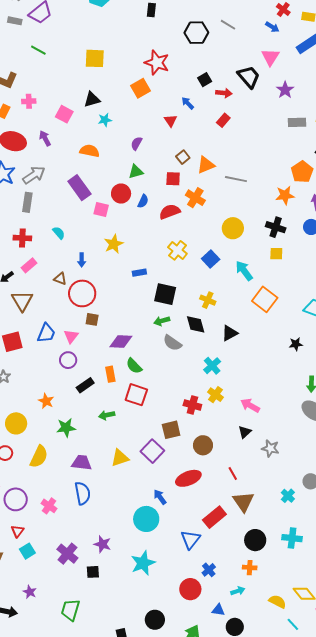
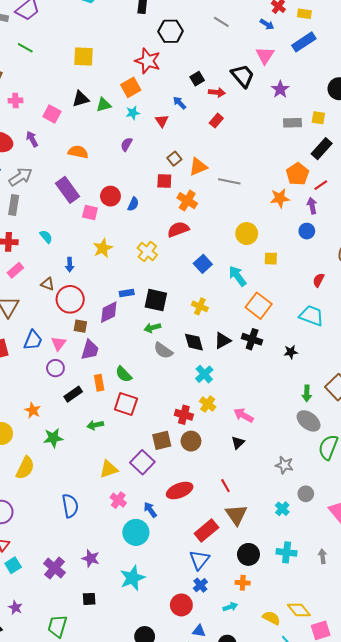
black hexagon: (196, 33) -> (171, 31), moved
cyan star: (105, 120) -> (133, 113), moved
green triangle: (136, 172) -> (104, 105), moved
red semicircle: (170, 212) -> (178, 229), moved
black cross: (276, 227) -> (252, 339), moved
yellow circle: (233, 228) -> (247, 234), moved
yellow cross: (177, 250) -> (147, 251), moved
blue rectangle: (139, 273) -> (127, 293), moved
black diamond: (196, 324) -> (194, 342), moved
purple diamond: (121, 341) -> (109, 312), moved, turned -30
brown circle: (203, 445) -> (191, 441), moved
gray star: (270, 448) -> (284, 465), moved
purple trapezoid: (82, 463) -> (90, 350), moved, turned 100
pink cross: (49, 506) -> (118, 500), moved
blue triangle: (190, 539) -> (199, 560), moved
black square: (93, 572) -> (89, 599), moved
blue triangle: (218, 610) -> (199, 631), moved

